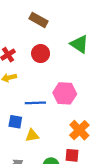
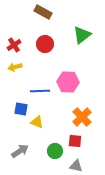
green triangle: (79, 44) -> (82, 35), turned 48
yellow triangle: (32, 135) -> (37, 122), turned 32

